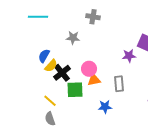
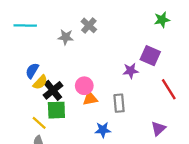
gray cross: (93, 17) -> (89, 25), turned 32
gray star: (73, 38) -> (66, 37), moved
green square: (75, 90) -> (56, 110), moved

